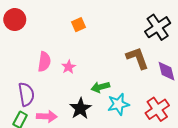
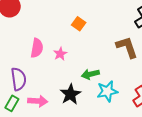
orange square: (78, 25) -> (79, 24), moved, turned -32

